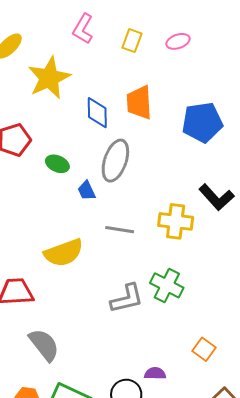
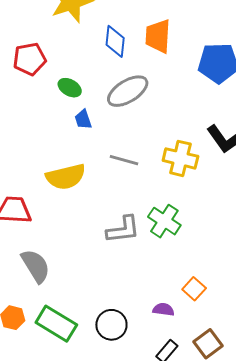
gray ellipse: (115, 161) -> (128, 91), turned 33
blue trapezoid: (87, 191) -> (83, 119), moved
purple semicircle: (155, 373) -> (164, 309), moved

